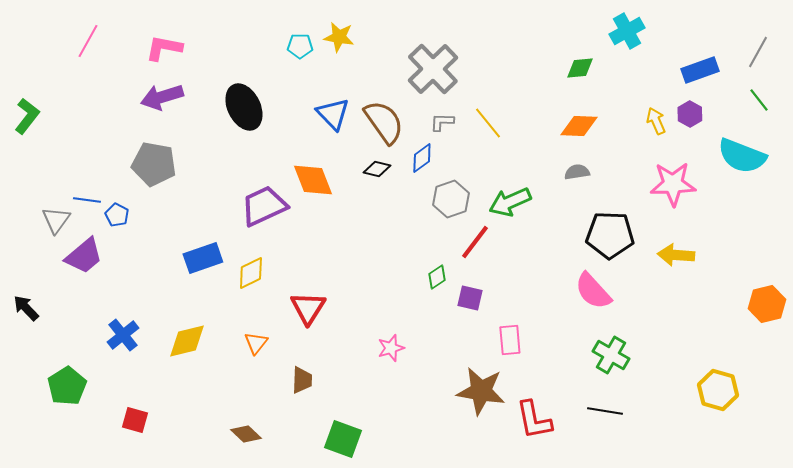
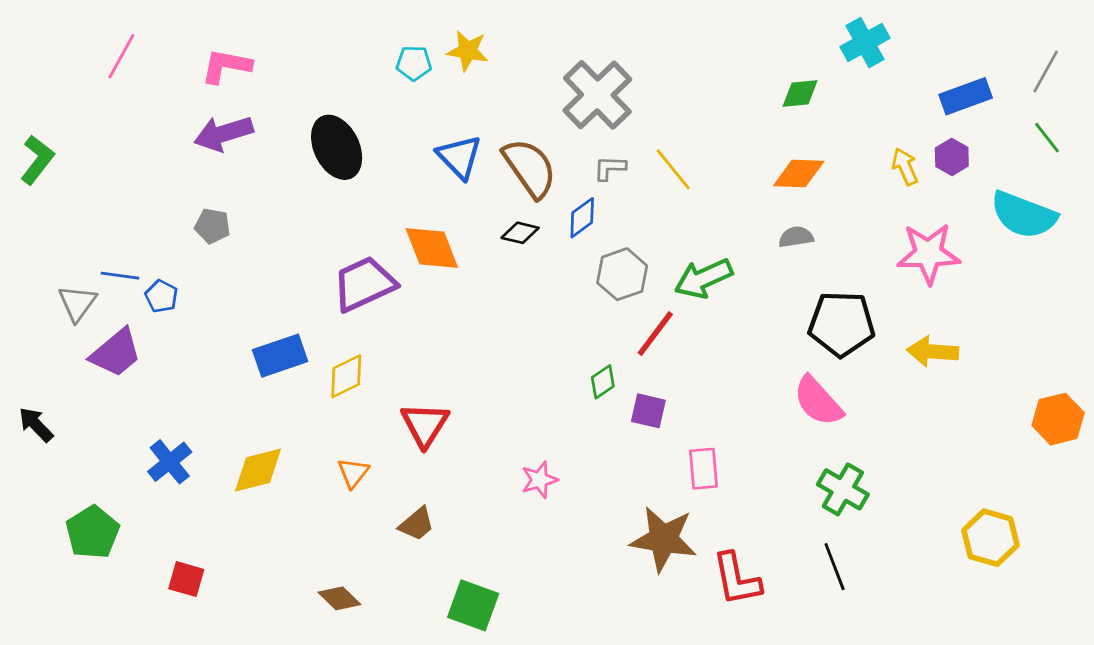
gray pentagon: (154, 164) -> (212, 226), size x0.6
brown trapezoid: (302, 380) -> (417, 524), turned 48
black line: (605, 411) -> (835, 567), turned 60

